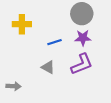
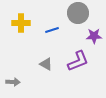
purple star: (83, 38) -> (94, 36), moved
blue line: (54, 42) -> (52, 30), moved

